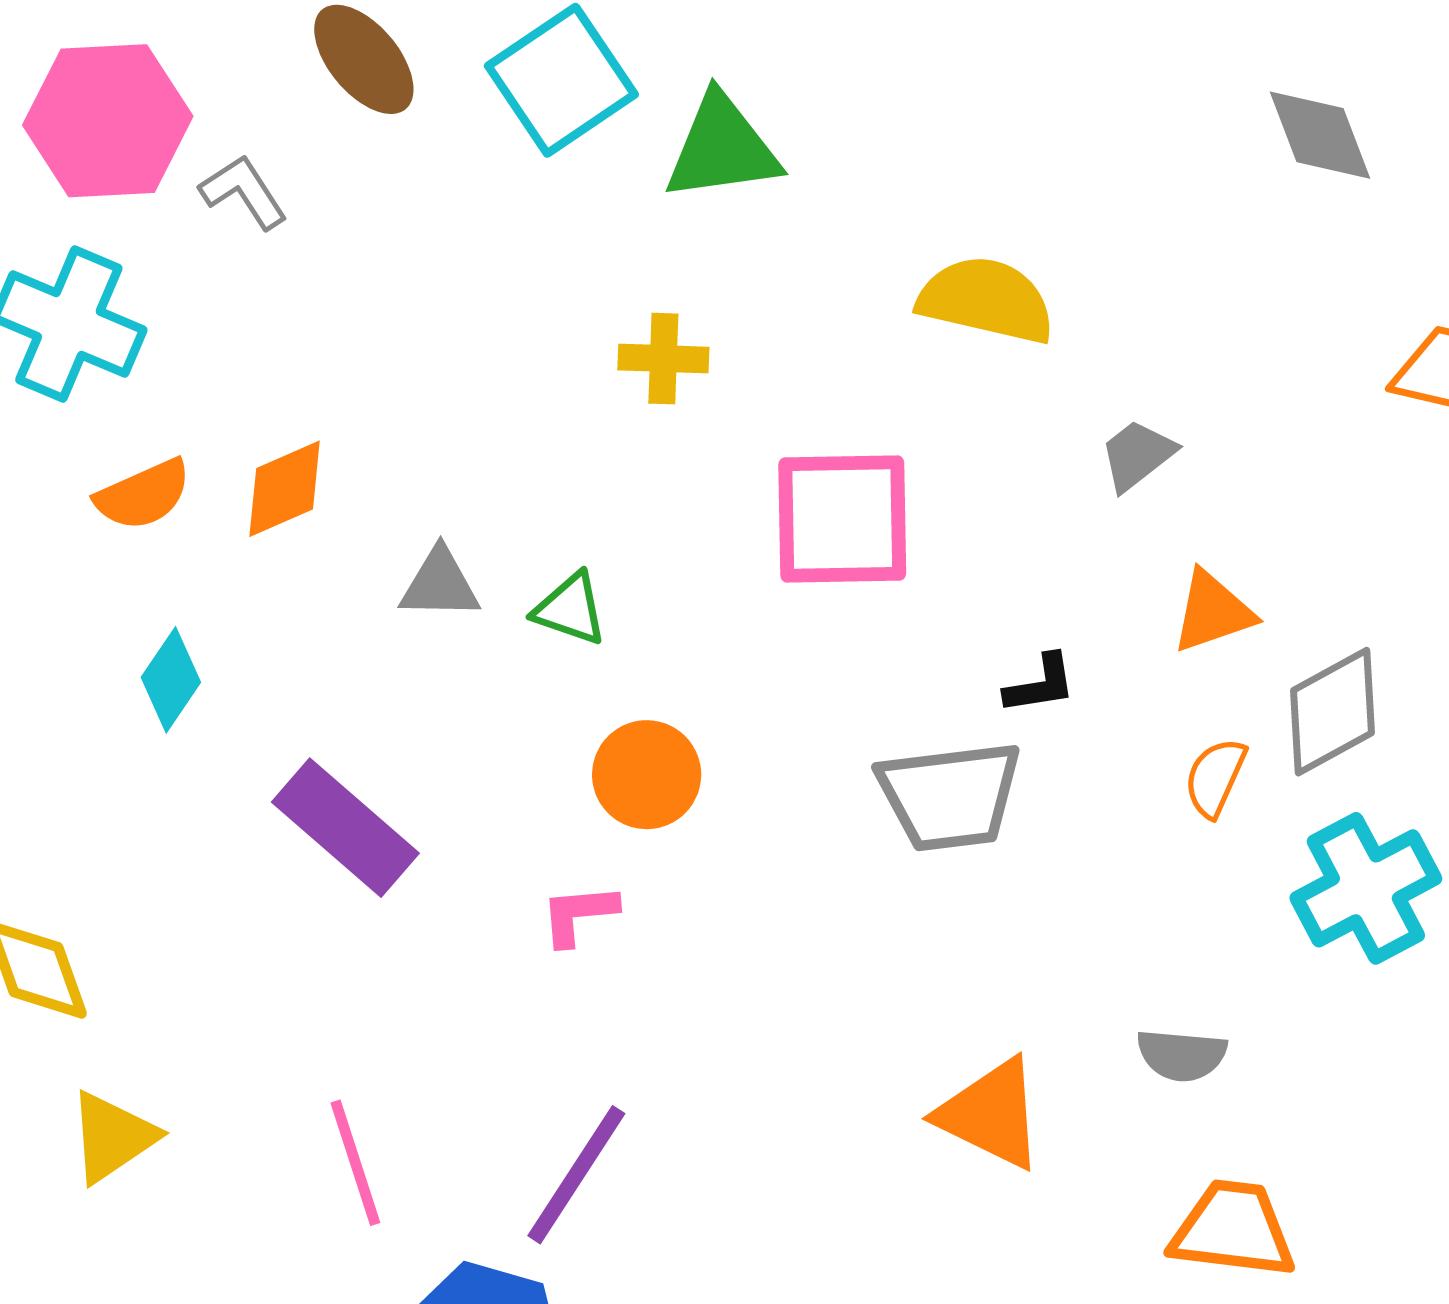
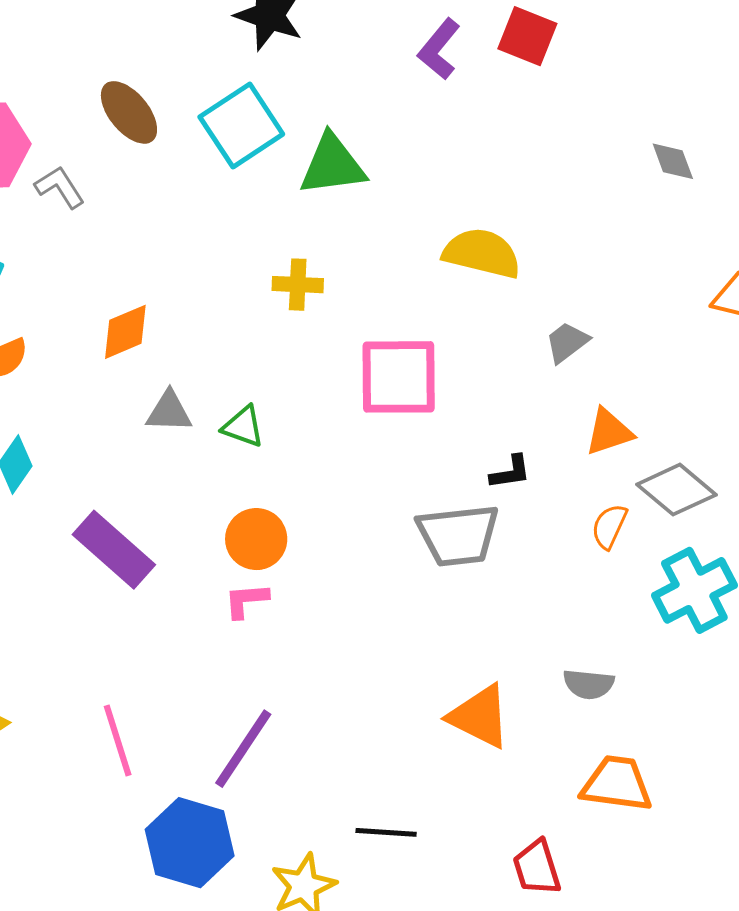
gray diamond: (1320, 135) -> (673, 161), size x0.7
orange diamond: (285, 489) -> (125, 332), moved
gray diamond: (1332, 712) -> (677, 490), turned 68
orange circle: (647, 775) -> (256, 539), moved

